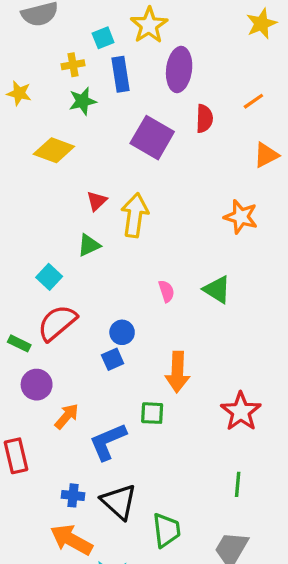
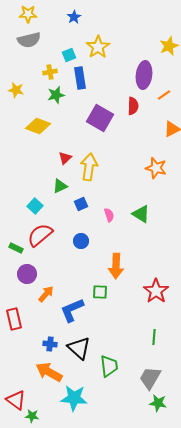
purple ellipse: (179, 70) -> (144, 75), moved
blue square: (113, 359) -> (81, 204), moved

